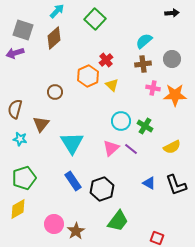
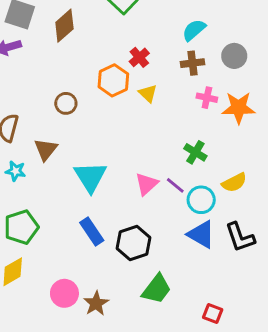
cyan circle: (121, 121) -> (201, 200), moved
blue triangle: (149, 183) -> (201, 234), size x1.5

